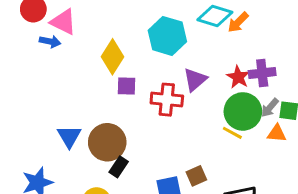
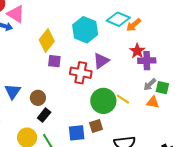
red star: (238, 77) -> (137, 51), moved
green circle: (243, 111) -> (103, 101), moved
brown circle: (107, 142) -> (38, 98), size x0.6

